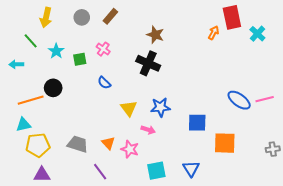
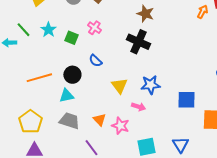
green line: (31, 41) -> (23, 30), moved
green square: (80, 59) -> (71, 38), turned 32
black circle: (53, 88) -> (72, 75), moved
orange line: (31, 100) -> (39, 78), moved
cyan triangle: (24, 125) -> (66, 96), moved
yellow pentagon: (38, 145) -> (30, 122), turned -30

